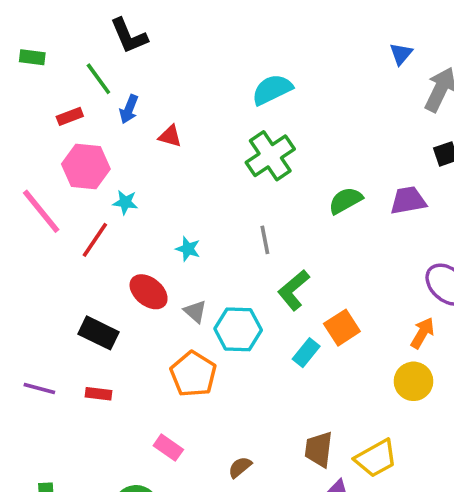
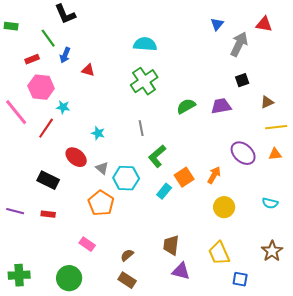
cyan semicircle: (272, 90) -> (145, 44), turned 30
orange arrow: (422, 333) -> (214, 175), moved
yellow trapezoid: (376, 458) -> (219, 253), moved, turned 95

